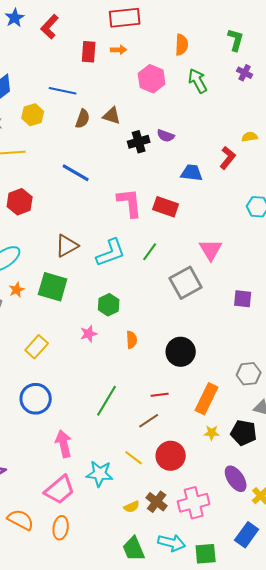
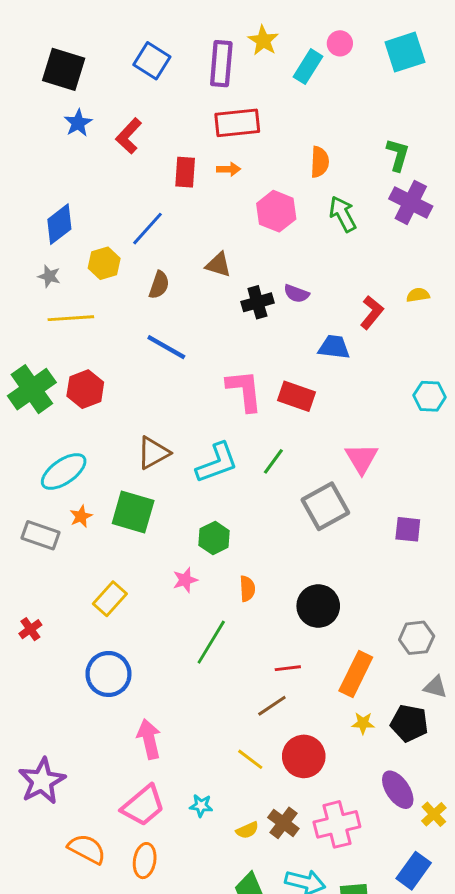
purple cross: (245, 73) -> (411, 202), size x1.8
blue line: (63, 91) -> (148, 229), turned -60
brown semicircle: (83, 119) -> (159, 285), moved
red L-shape: (228, 158) -> (372, 312), moved
green line: (107, 401) -> (211, 642), moved
cyan star: (100, 474) -> (201, 806), moved, size x0.6

